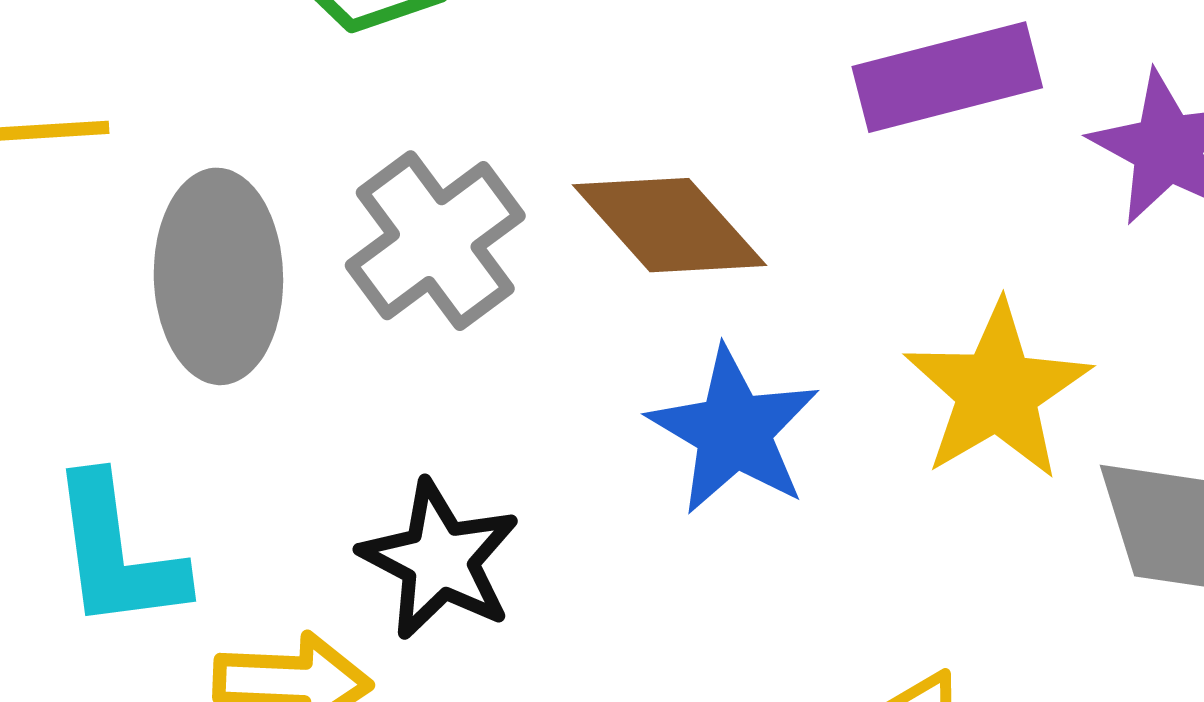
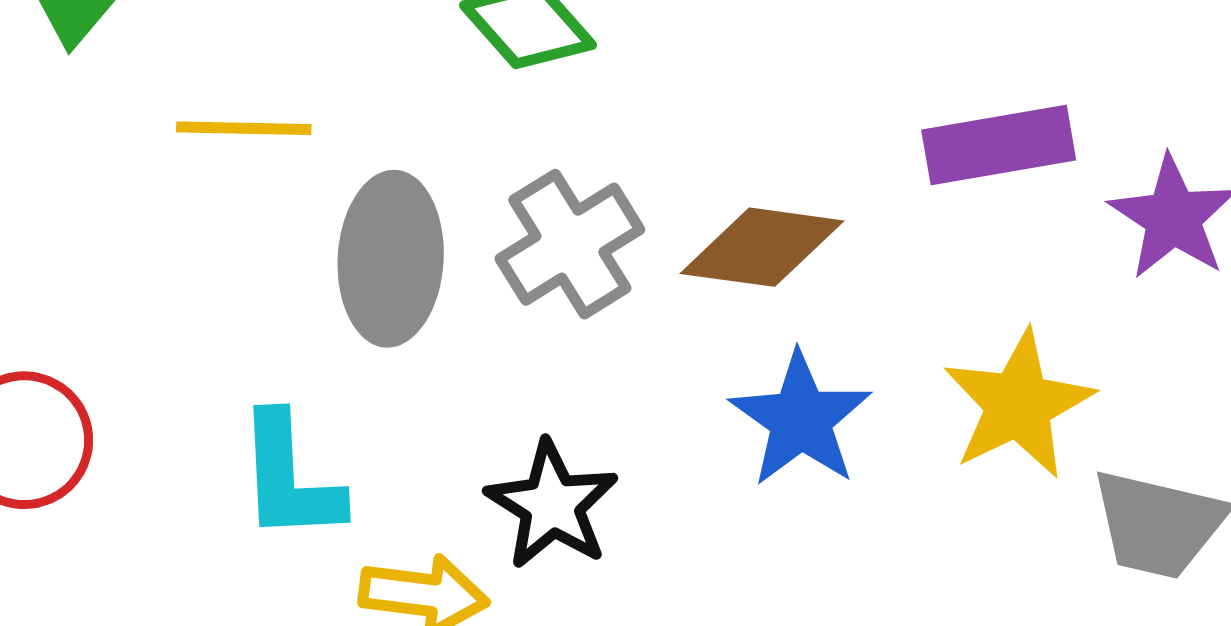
brown diamond: (669, 225) -> (762, 247), turned -45

